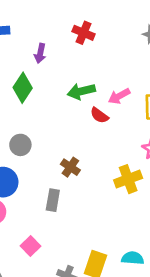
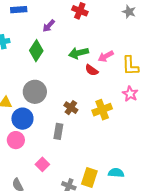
purple arrow: (40, 53) -> (49, 26), turned 32
gray circle: (20, 145) -> (35, 92), size x1.5
yellow cross: (128, 179) -> (102, 110), moved

